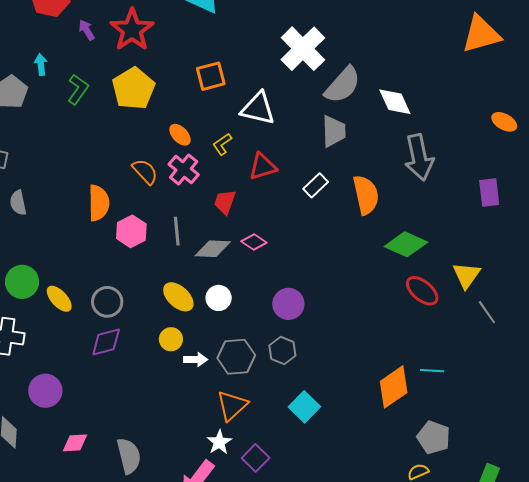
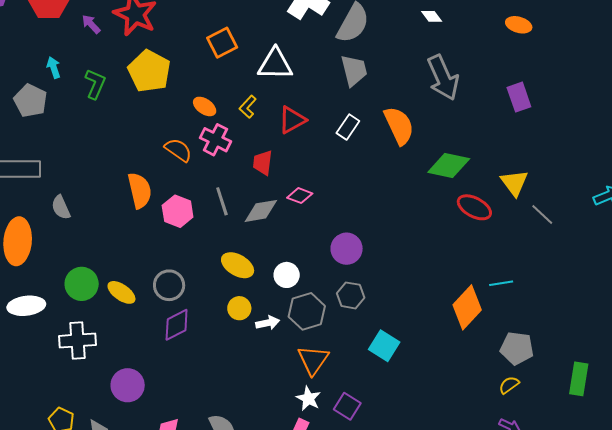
white diamond: (395, 102) -> (432, 16), moved, size x0.6
white circle: (219, 298) -> (287, 275), moved

